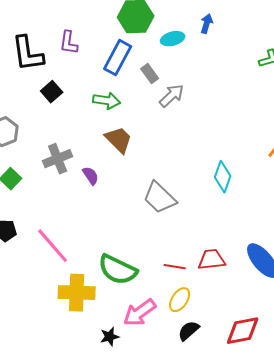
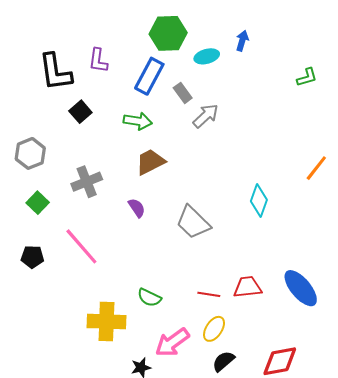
brown trapezoid: (119, 140) -> (150, 162), turned -72
purple semicircle: (91, 176) -> (137, 208), moved
pink line: (53, 246) -> (81, 246), moved
green semicircle: (118, 270) -> (149, 298), size x0.6

